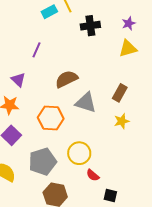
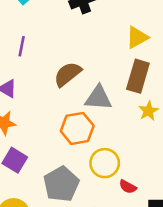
yellow triangle: (128, 48) -> (137, 37), moved
brown rectangle: (120, 93) -> (138, 76), size x1.4
orange hexagon: (51, 118) -> (77, 128), moved

